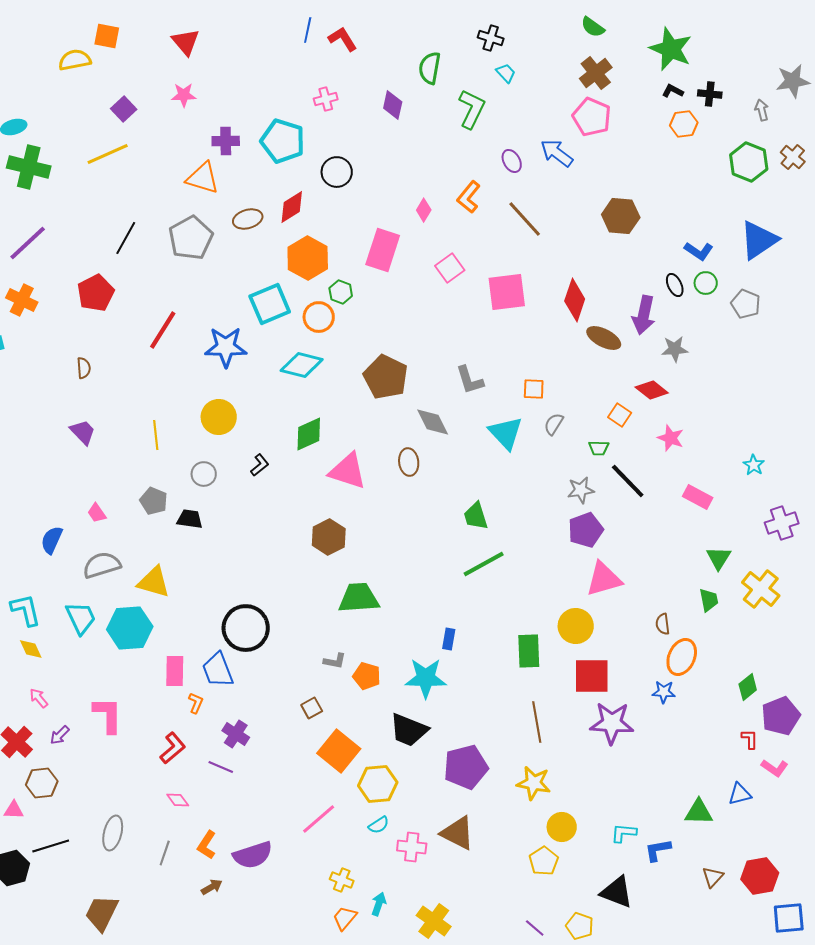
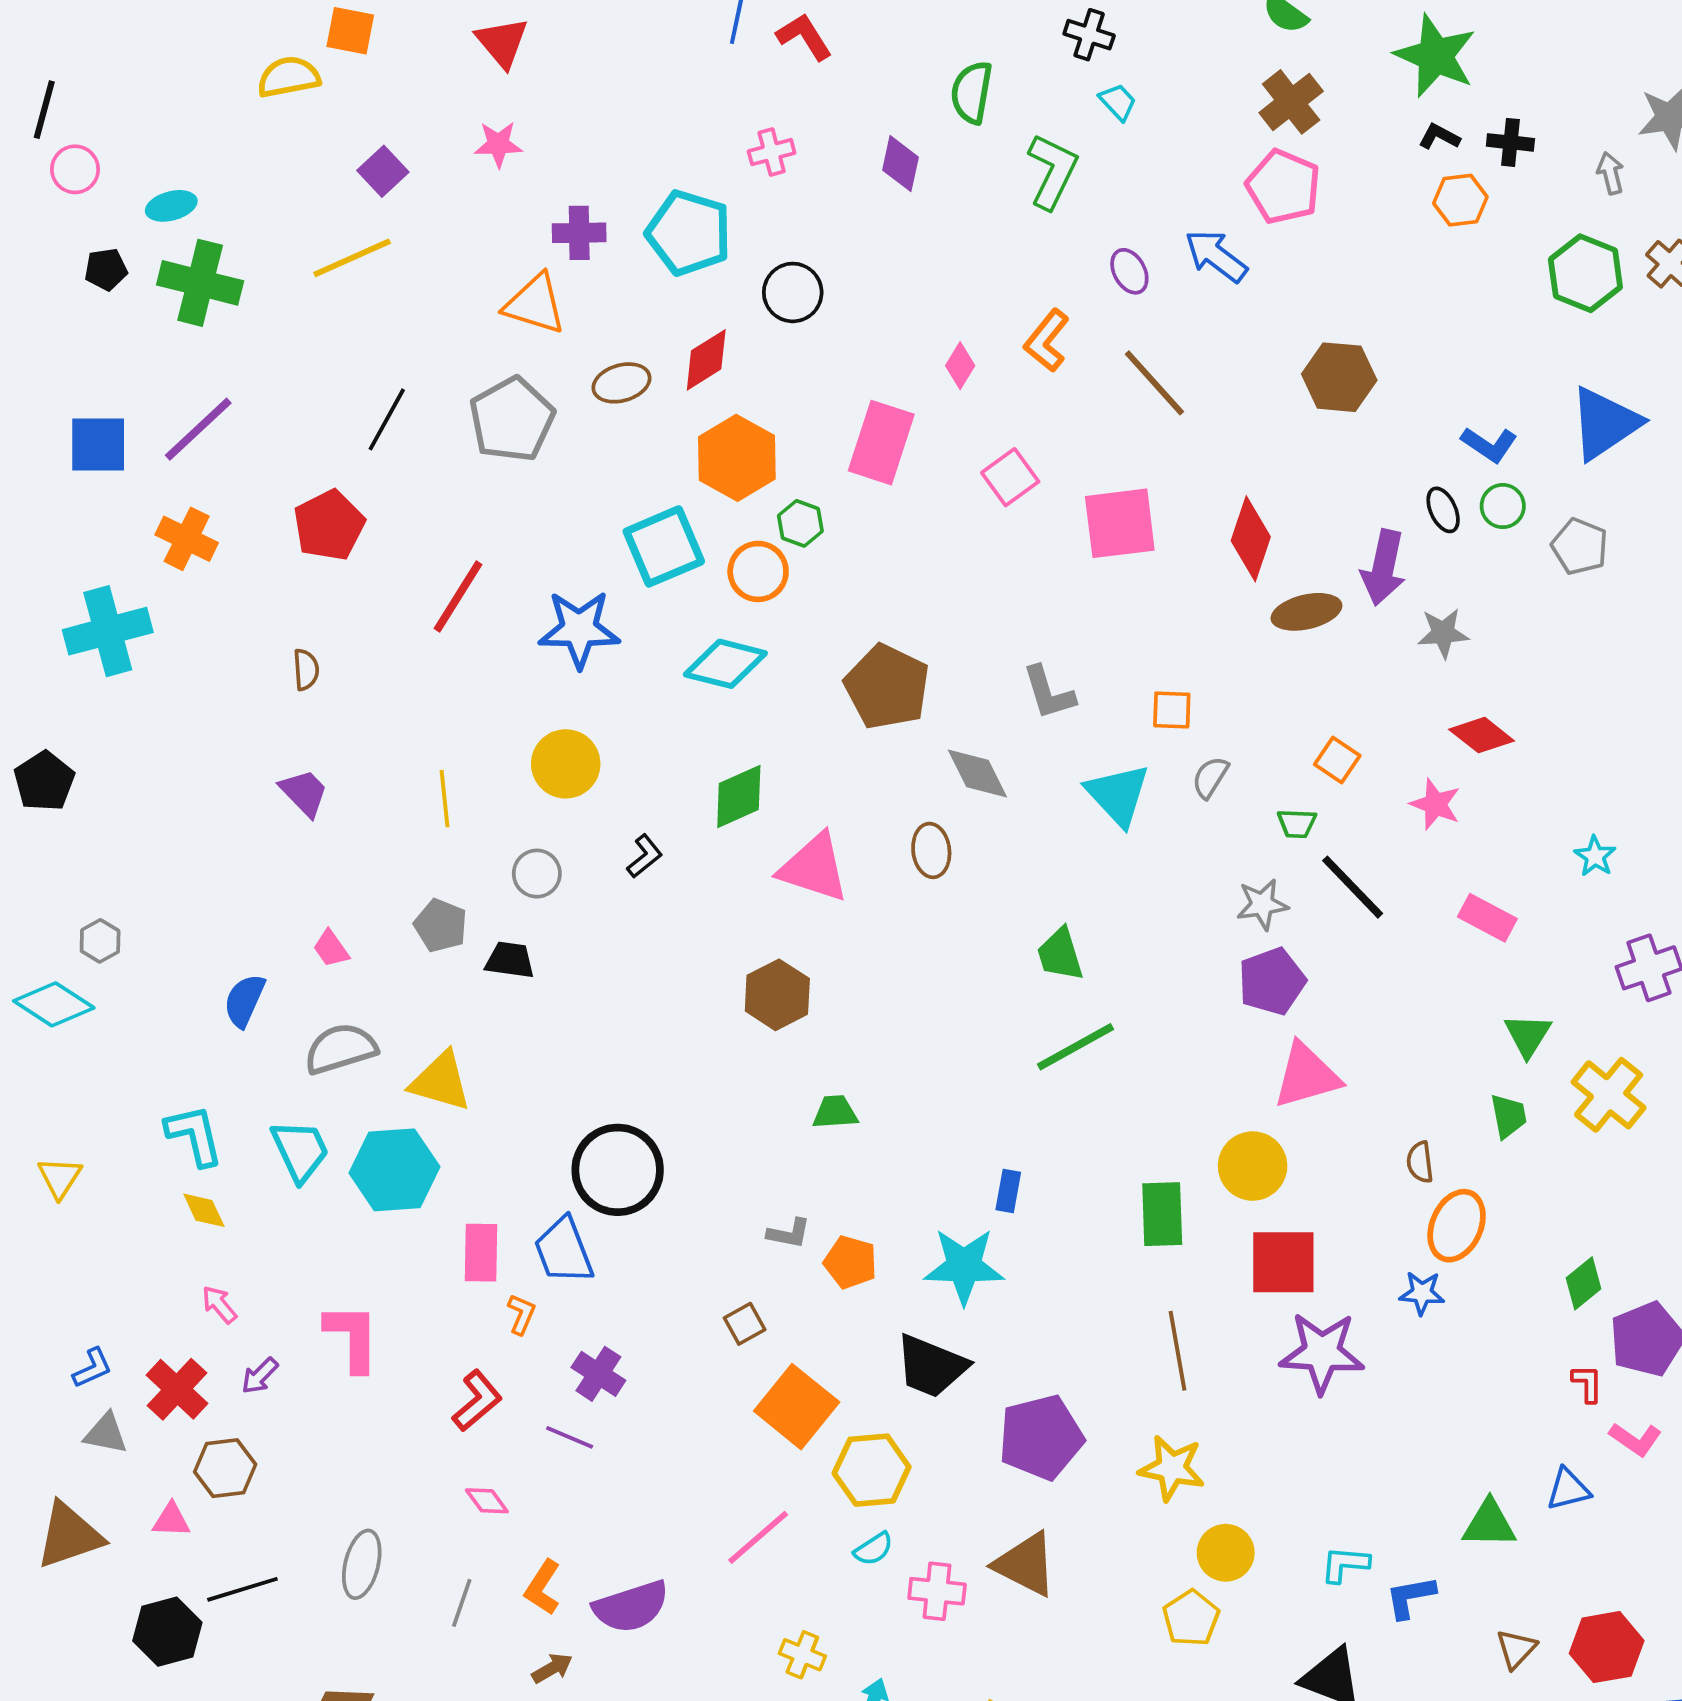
brown ellipse: (604, 338) -> (1306, 612), turned -40
red diamond: (652, 390) -> (1482, 735), moved
green trapezoid: (359, 598) -> (835, 1112), size x0.6

